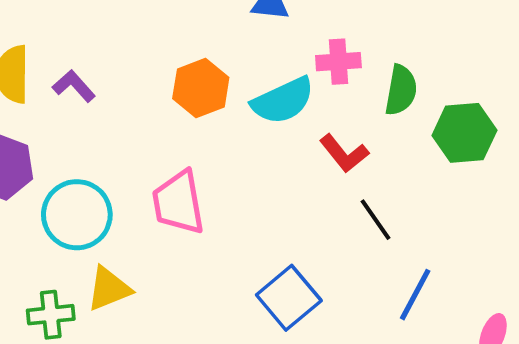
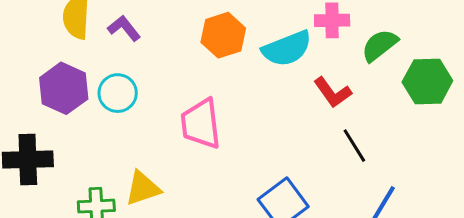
green semicircle: (401, 90) -> (380, 45), turned -141
cyan circle: (77, 215) -> (118, 93), moved, size x0.7

